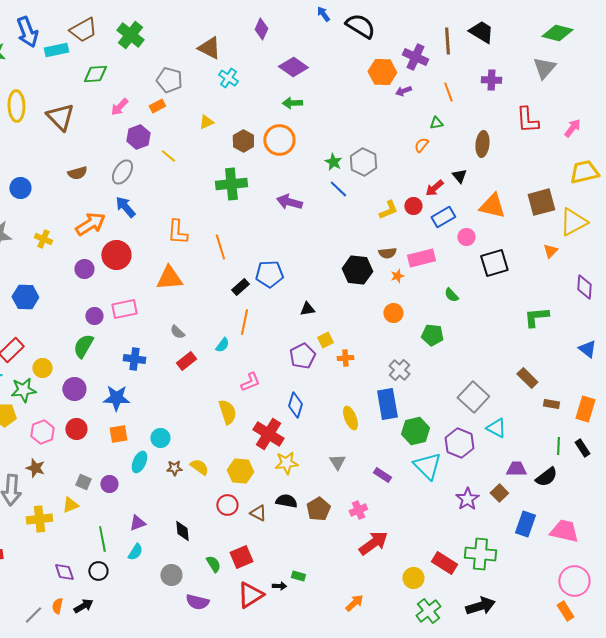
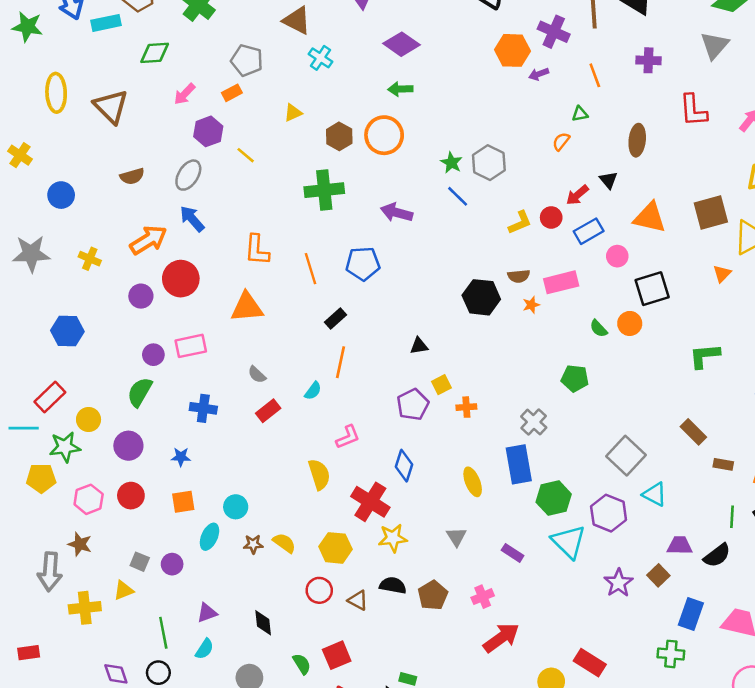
blue pentagon: (269, 274) -> (363, 264), moved
orange circle: (393, 313) -> (630, 323), moved
blue star: (116, 398) -> (181, 457), size x0.6
green cross: (480, 554) -> (671, 654), moved, size x0.7

